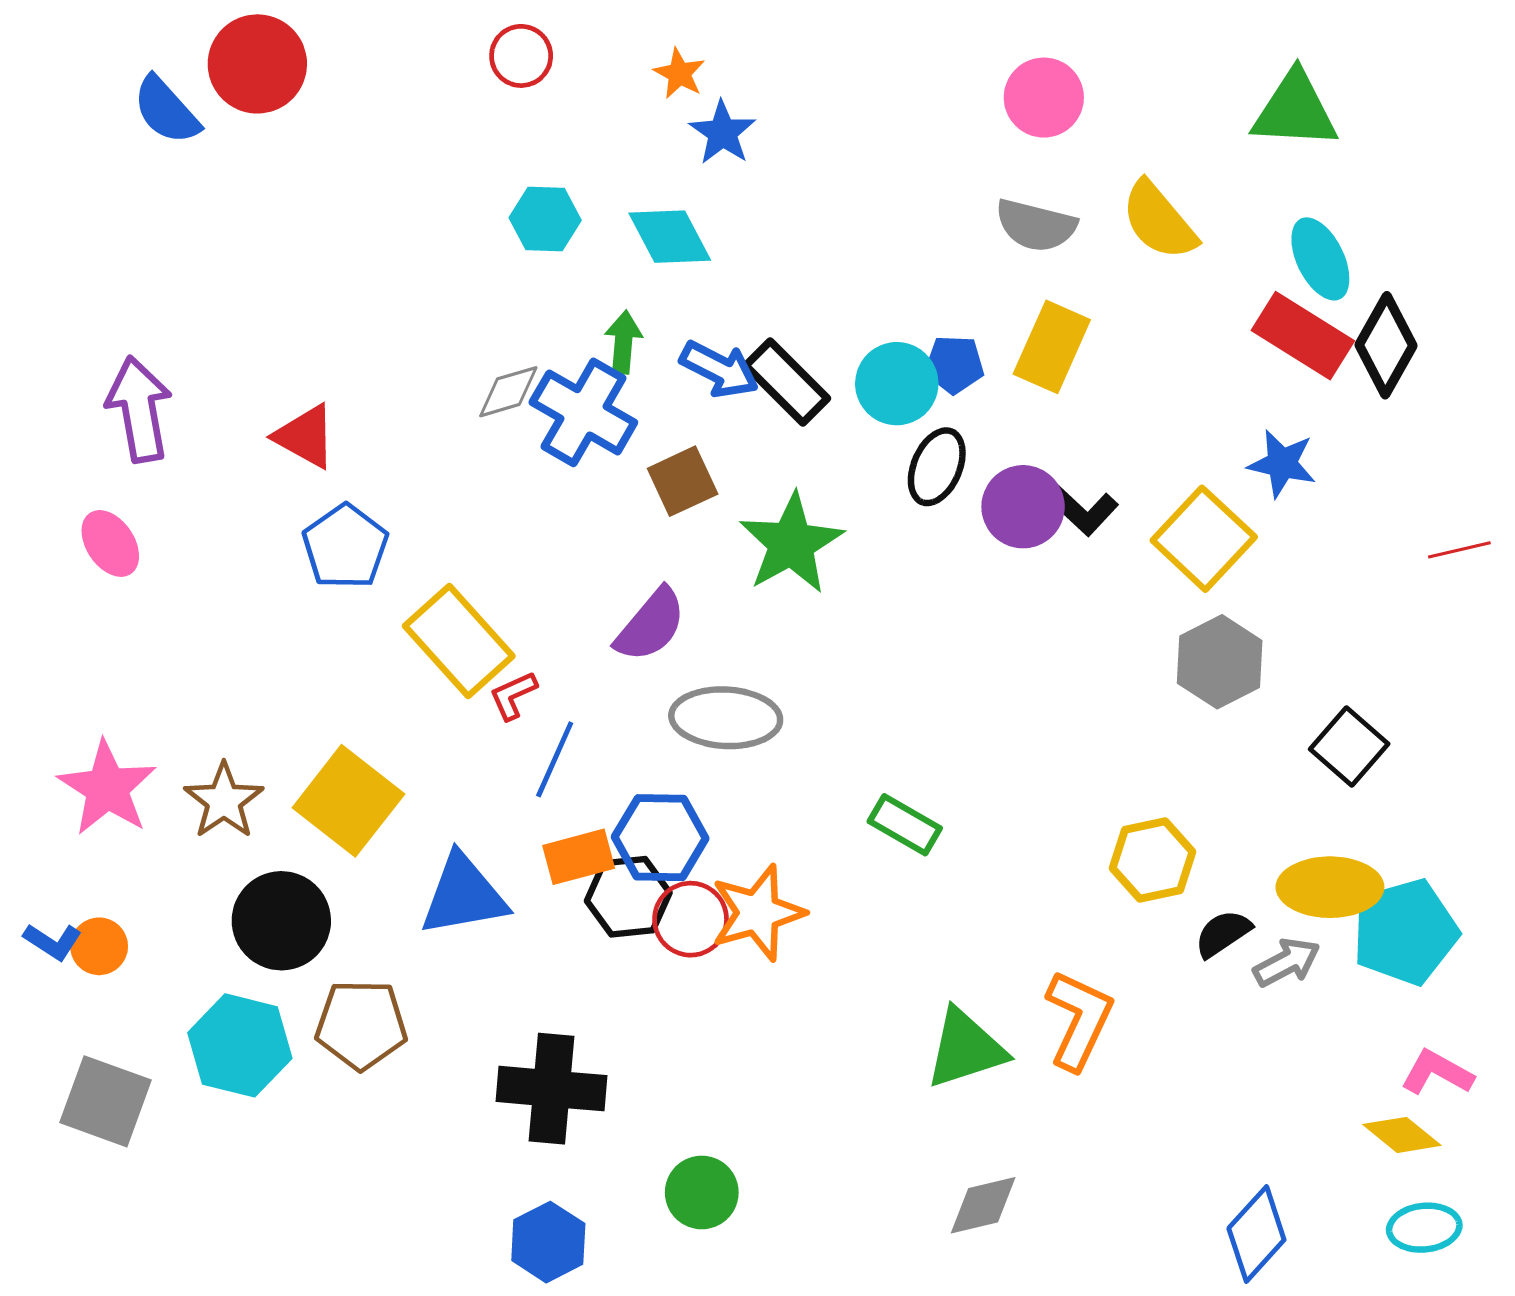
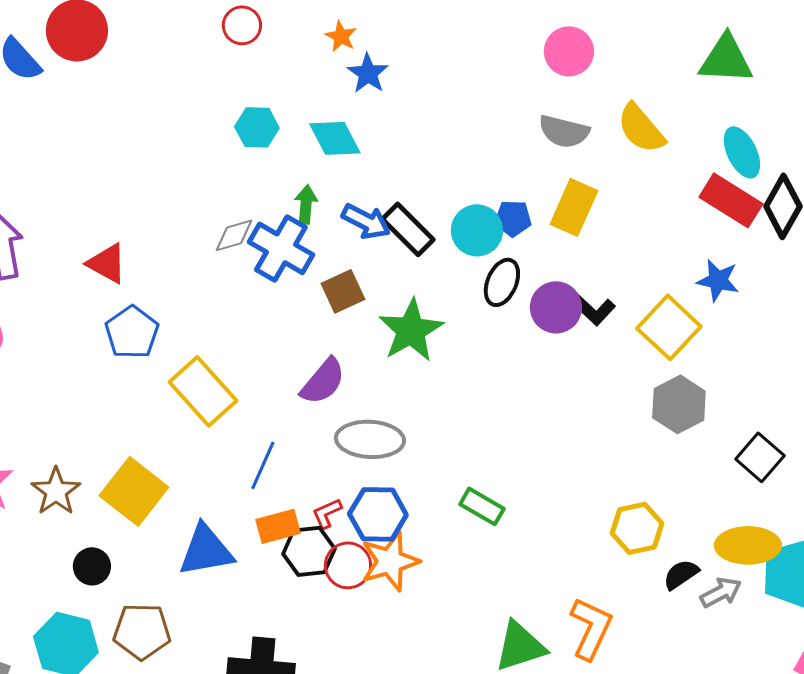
red L-shape: (513, 695) -> (327, 513), moved
blue hexagon: (660, 838) -> (378, 514), moved
black circle: (281, 921) -> (92, 566), size x0.6

